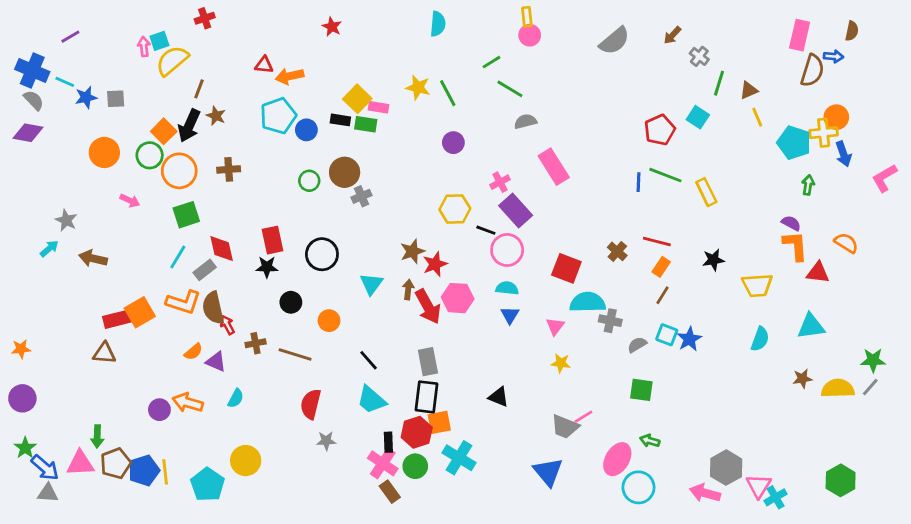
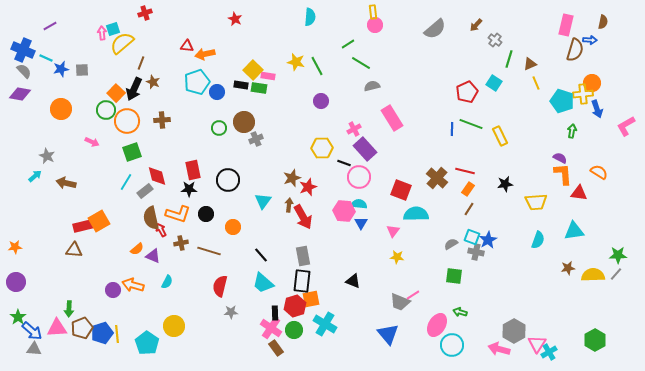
orange circle: (104, 152) -> (61, 109), moved
brown cross: (617, 251) -> (437, 178), size x1.5
pink hexagon: (458, 298) -> (344, 211), moved
orange L-shape: (183, 302) -> (178, 214), moved
gray cross: (610, 321) -> (476, 252), moved

